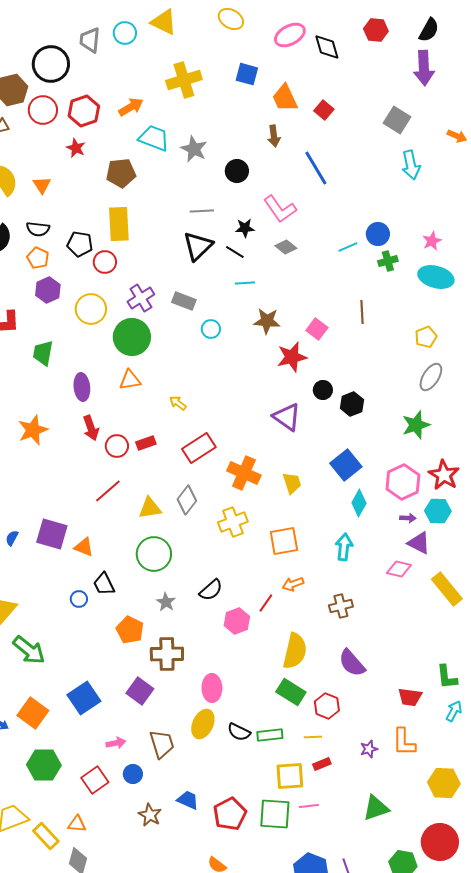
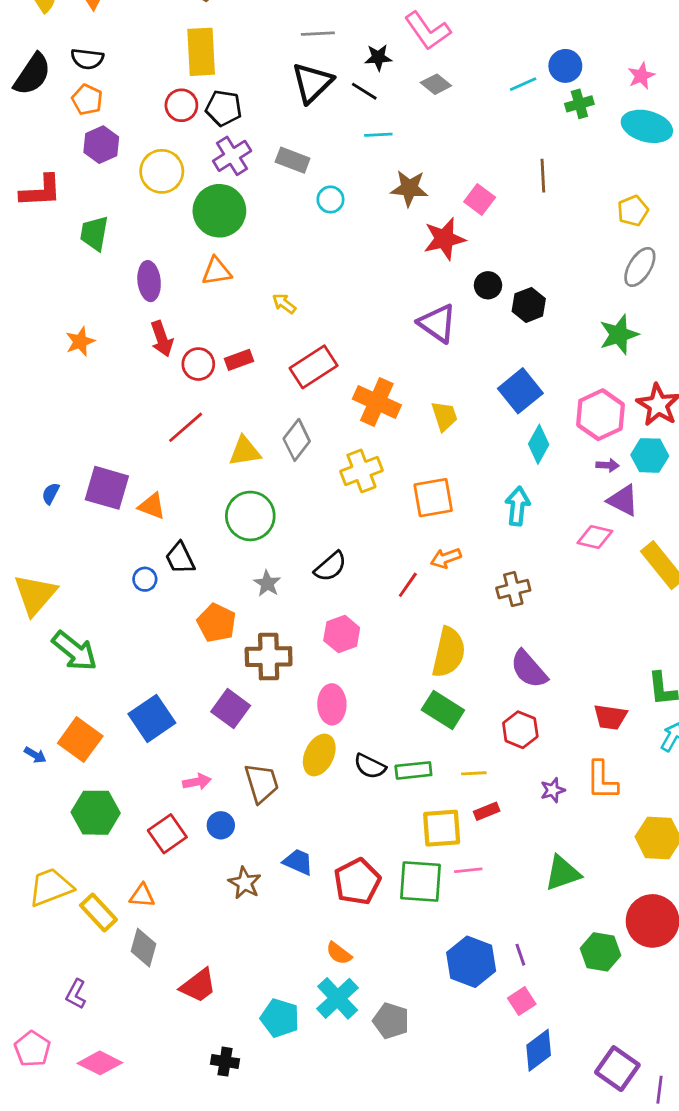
black pentagon: (80, 244) -> (224, 108), moved
orange star: (33, 430) -> (80, 342), size x0.7
pink hexagon: (237, 621) -> (342, 634), moved
red hexagon: (327, 706) -> (520, 730), moved

